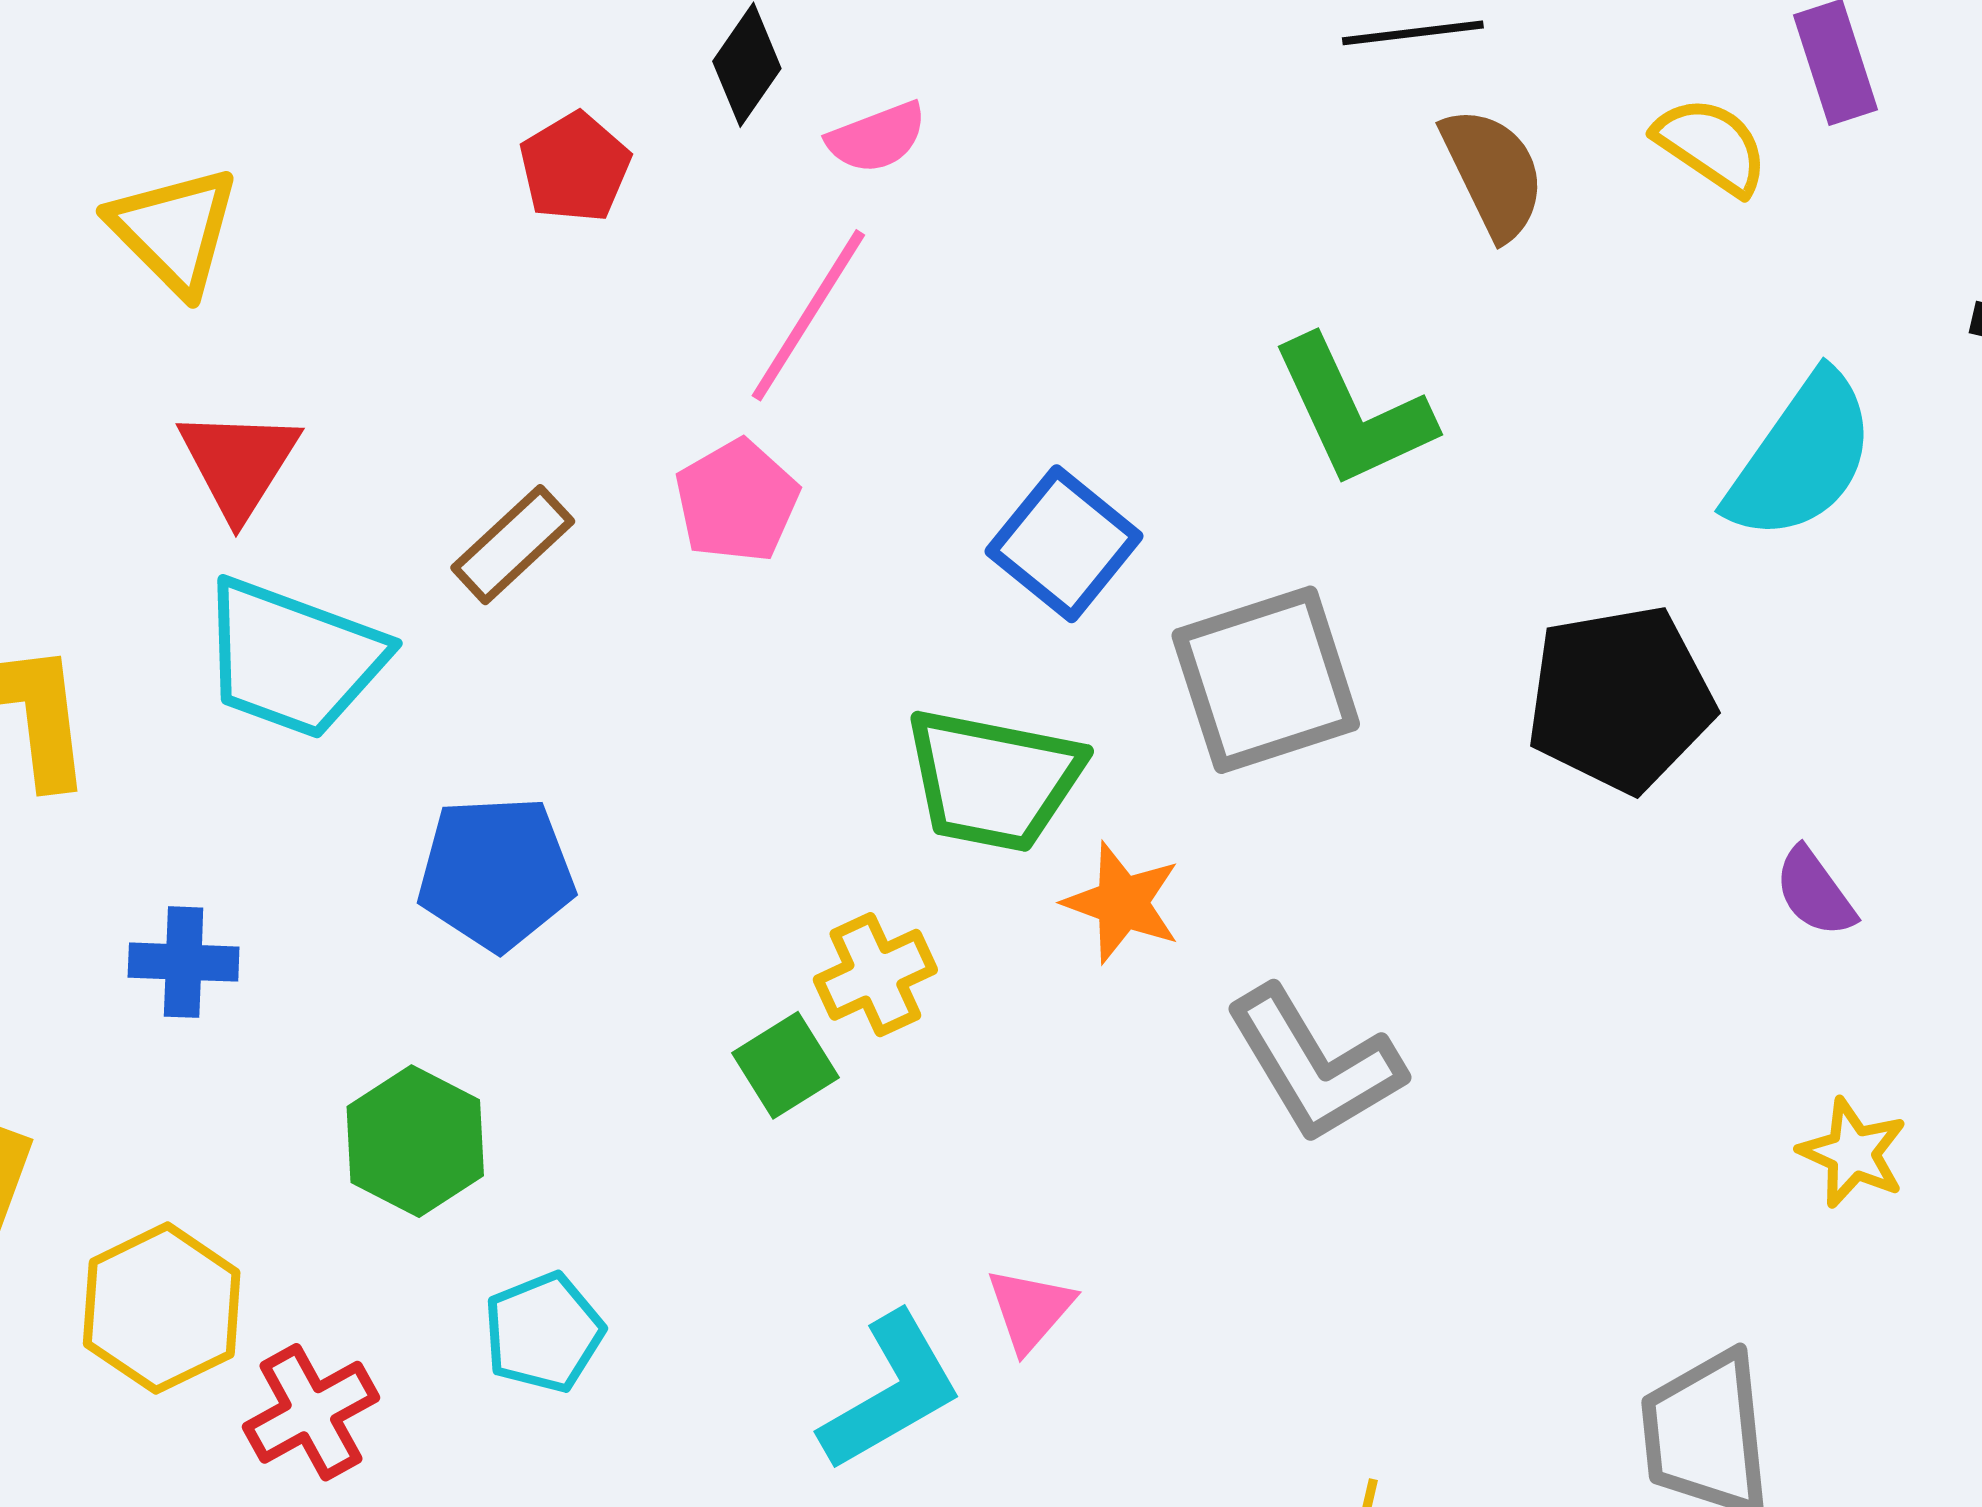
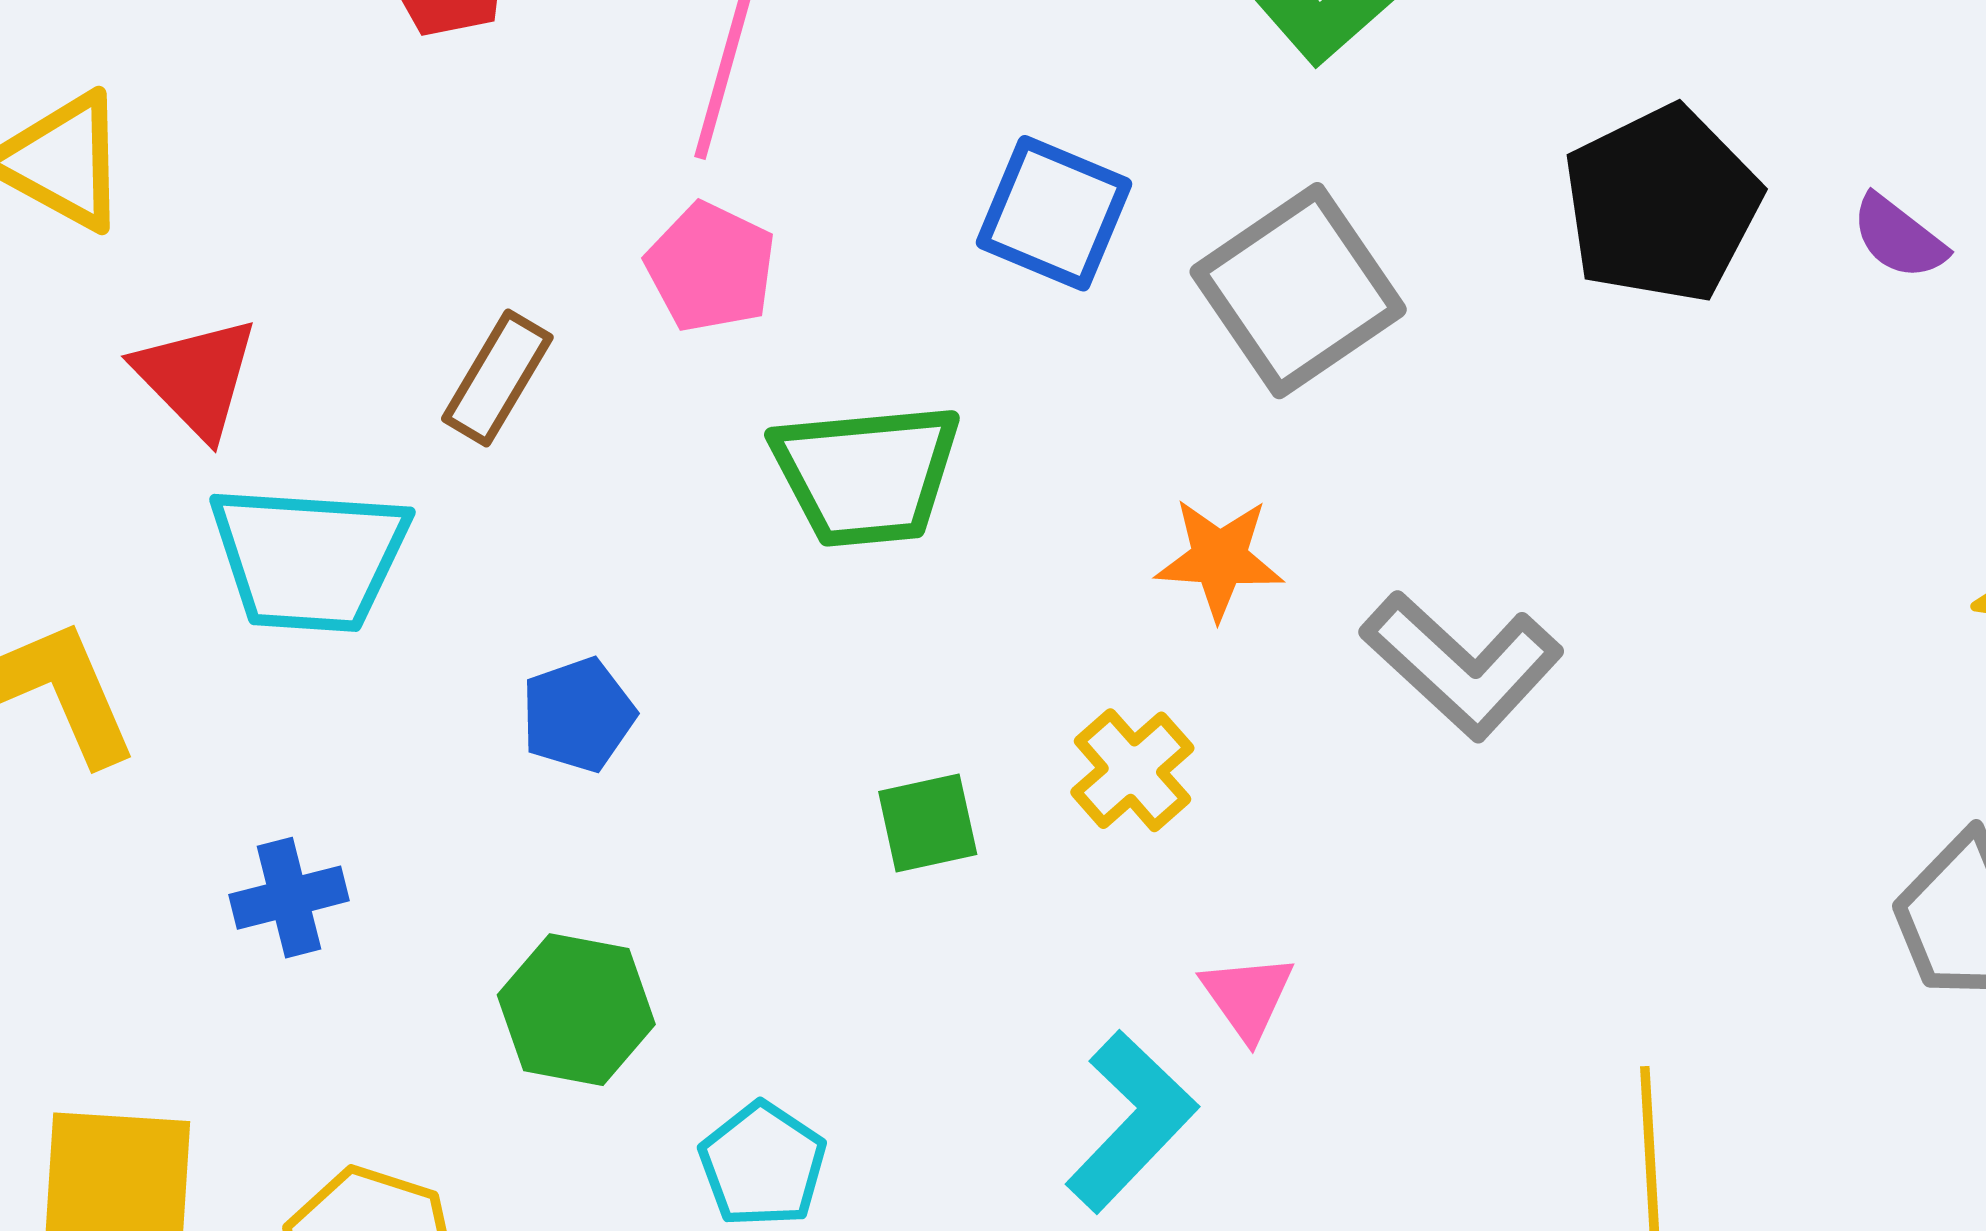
green trapezoid: (993, 780) -> (866, 474), moved
blue pentagon: (496, 873) -> (578, 715), size x0.7
purple semicircle: (1815, 892) -> (1899, 237), moved
yellow cross: (875, 975) -> (1132, 770), moved
green square: (785, 1065) -> (928, 823), turned 36

